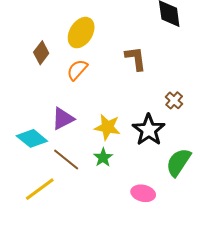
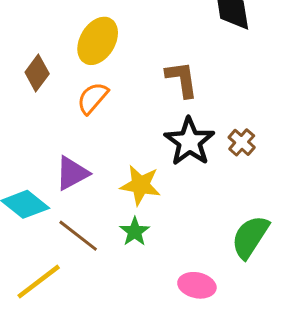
black star: (149, 130) -> (189, 142), moved

